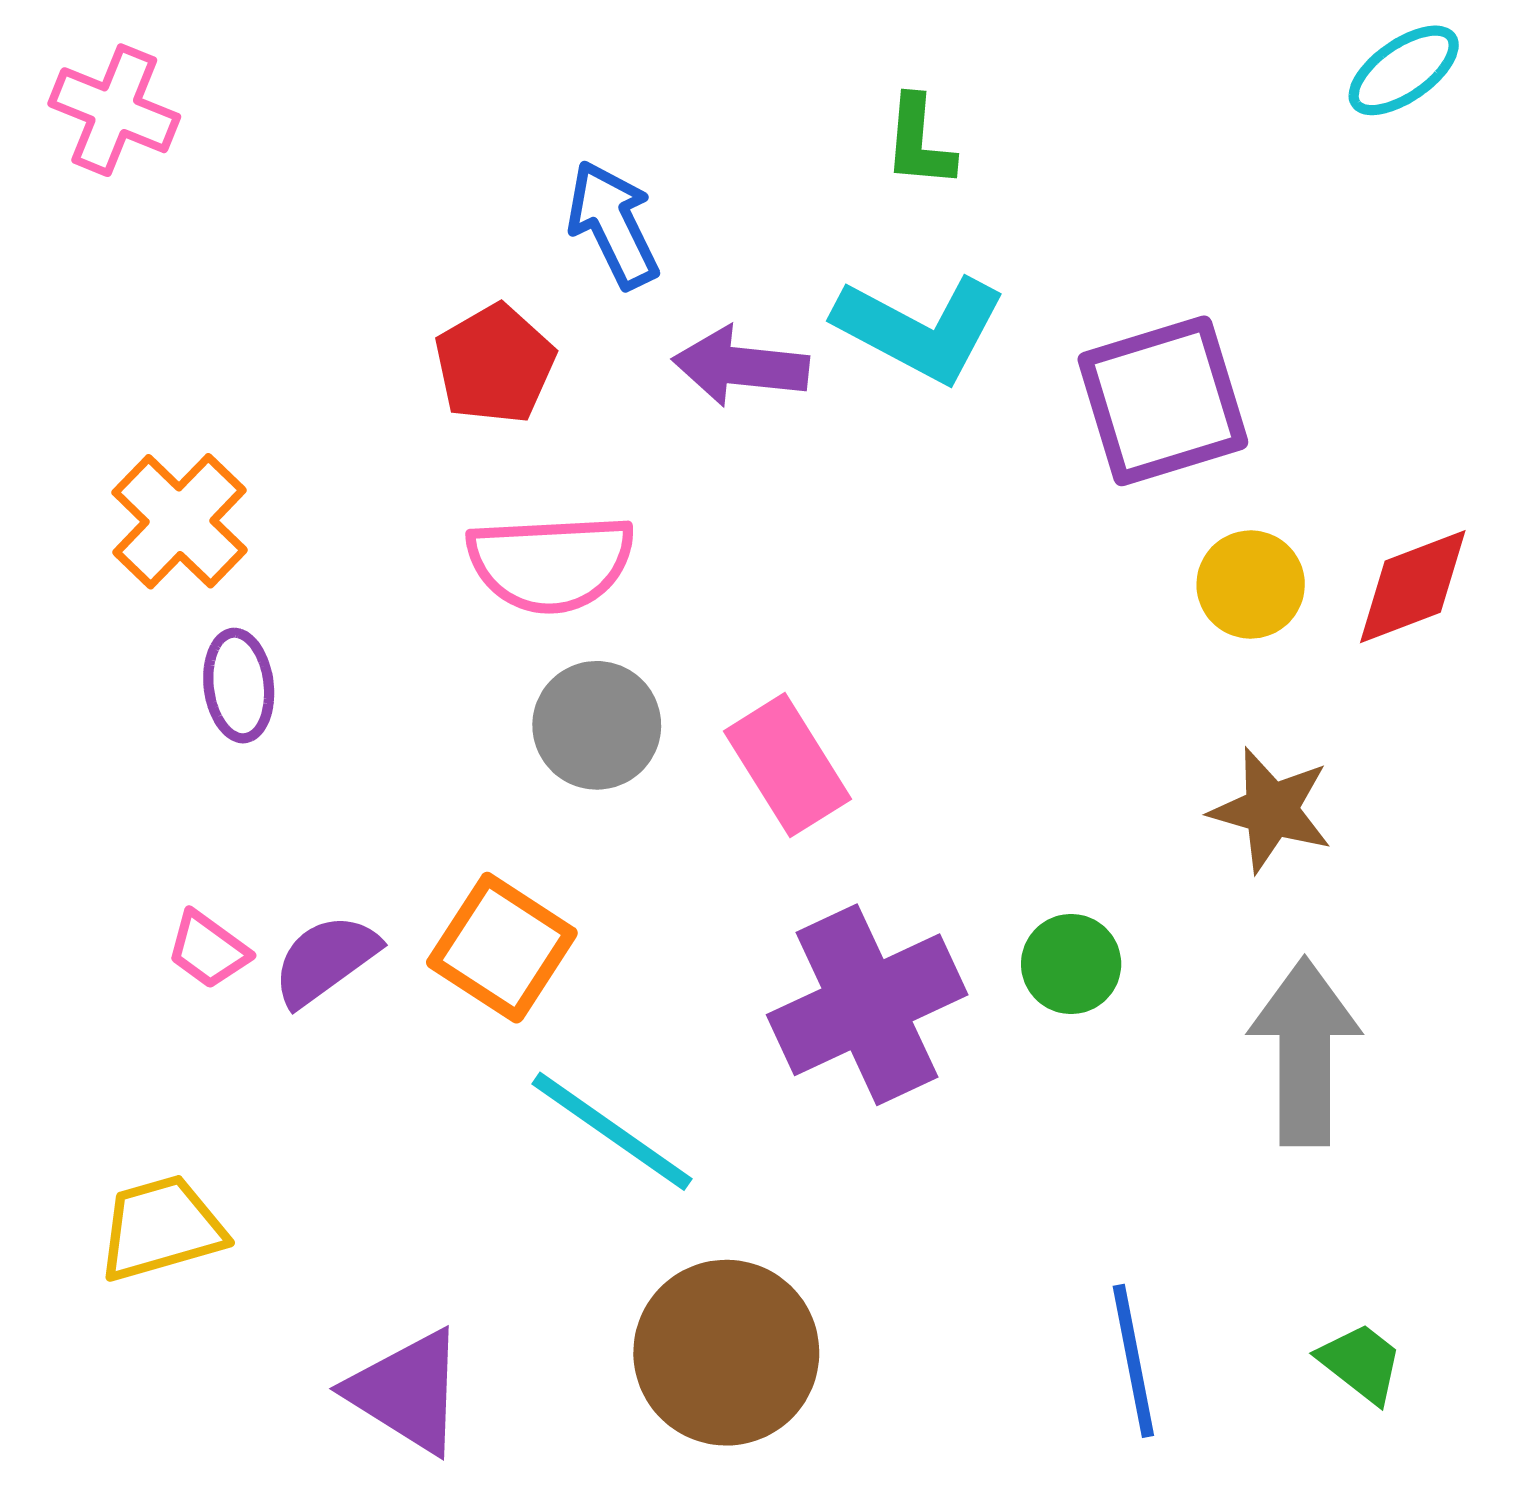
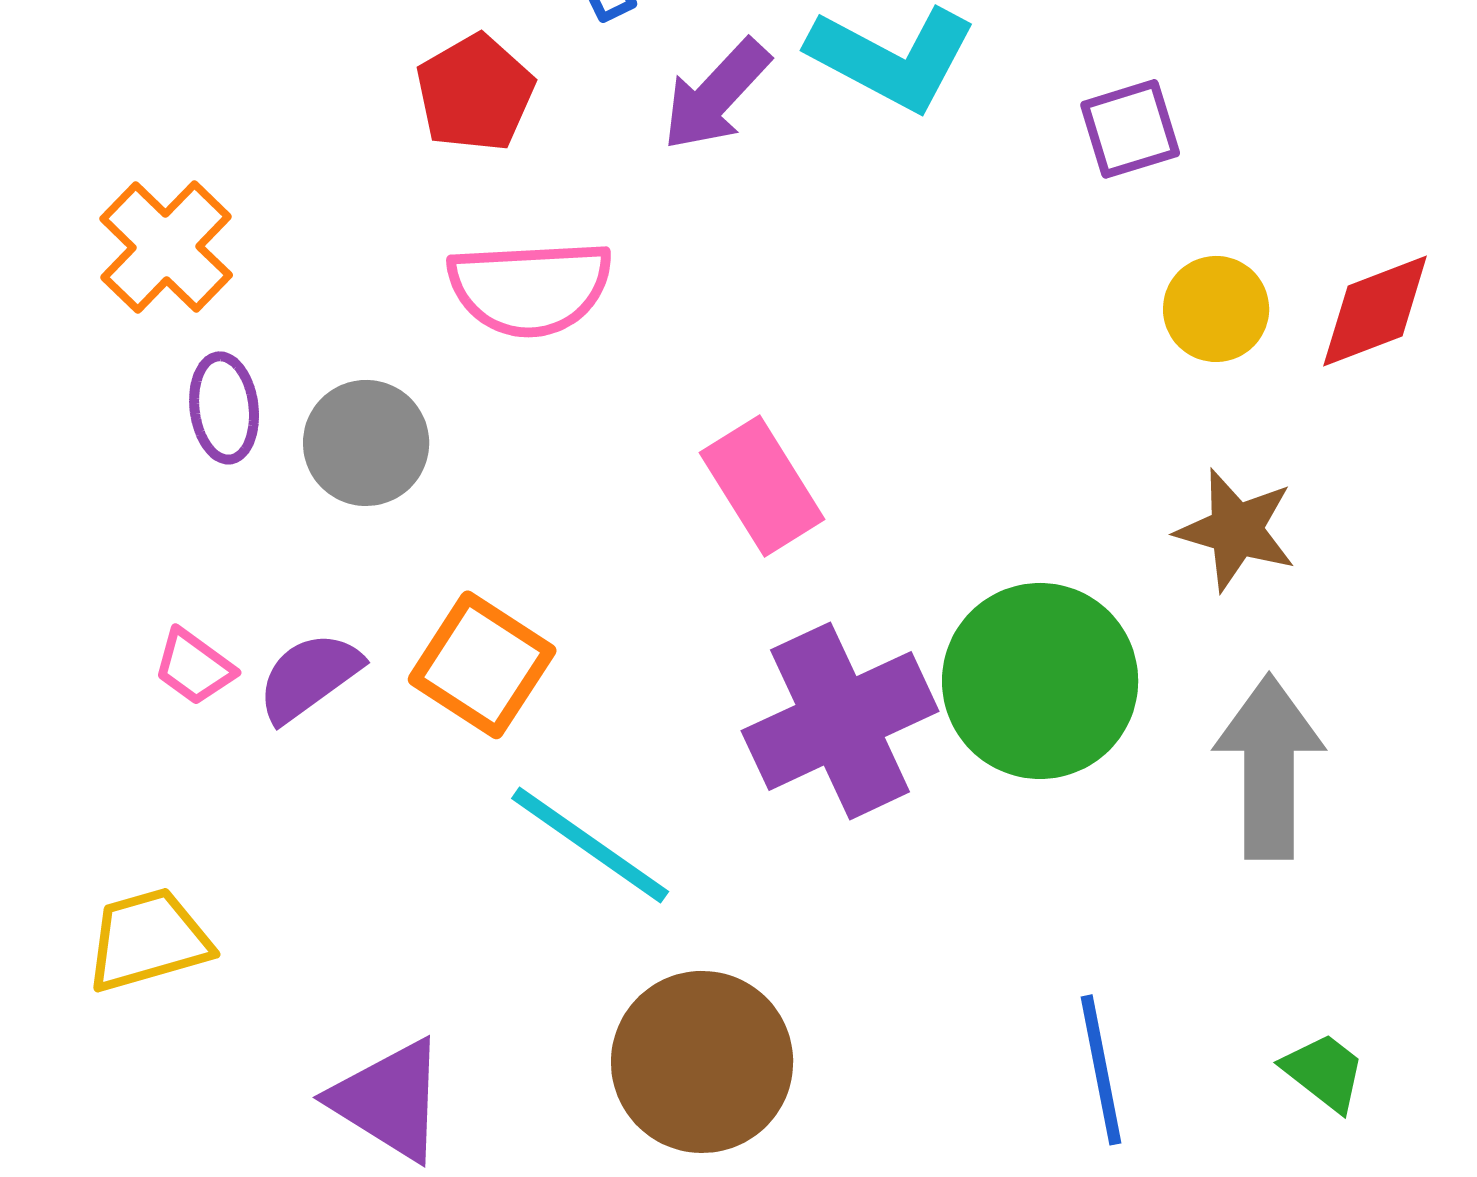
purple arrow: (741, 366) -> (716, 95), turned -53
purple square: (1163, 401) -> (1130, 129), size x0.6
gray circle: (597, 725) -> (366, 443), moved
green circle: (1071, 964) -> (1040, 681), size x2.0

